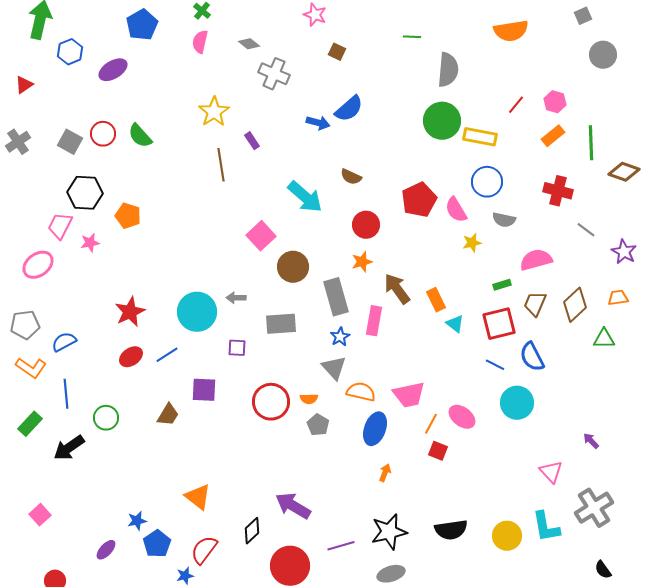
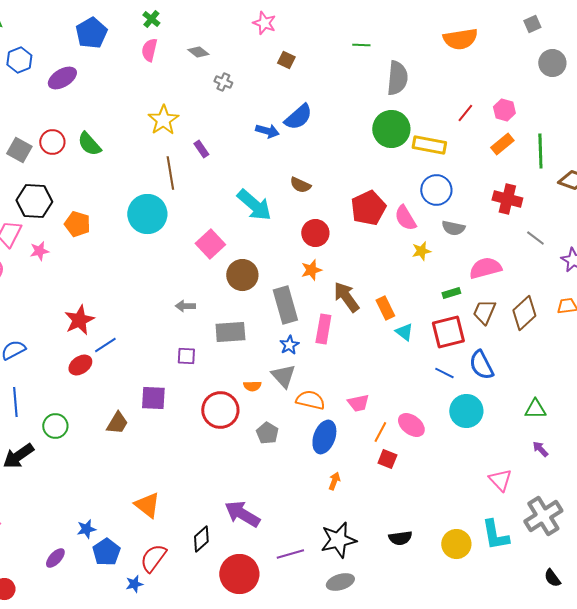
gray cross: (274, 74) -> (223, 82), size x0.6
cyan circle: (197, 312) -> (147, 214), moved
green triangle: (604, 339) -> (535, 409), moved
blue line: (167, 355) -> (105, 345), moved
pink trapezoid: (409, 395) -> (358, 403), size x0.7
orange semicircle: (309, 399) -> (252, 386), moved
black semicircle: (451, 530) -> (400, 538), size x0.7

